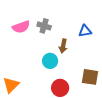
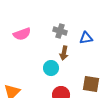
gray cross: (44, 26) -> (60, 31), moved

